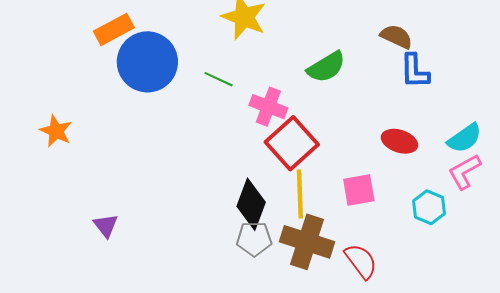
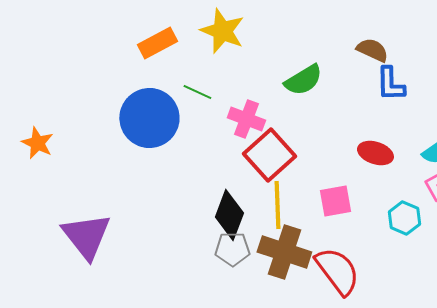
orange rectangle: (114, 29) -> (157, 43), moved
blue circle: (147, 62) -> (149, 118), moved
purple triangle: (106, 226) -> (86, 236), size x2.0
red semicircle: (361, 261) -> (337, 271), size x1.4

